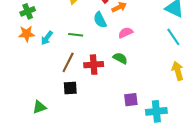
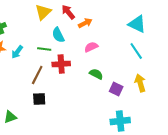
cyan semicircle: (100, 20) -> (58, 35), moved
green semicircle: (120, 58) -> (96, 74), moved
red cross: (94, 65) -> (61, 64), moved
purple square: (131, 100) -> (116, 89), moved, turned 32

